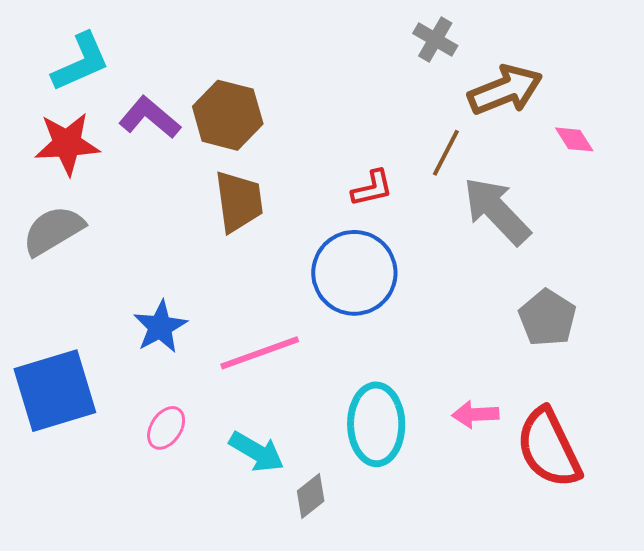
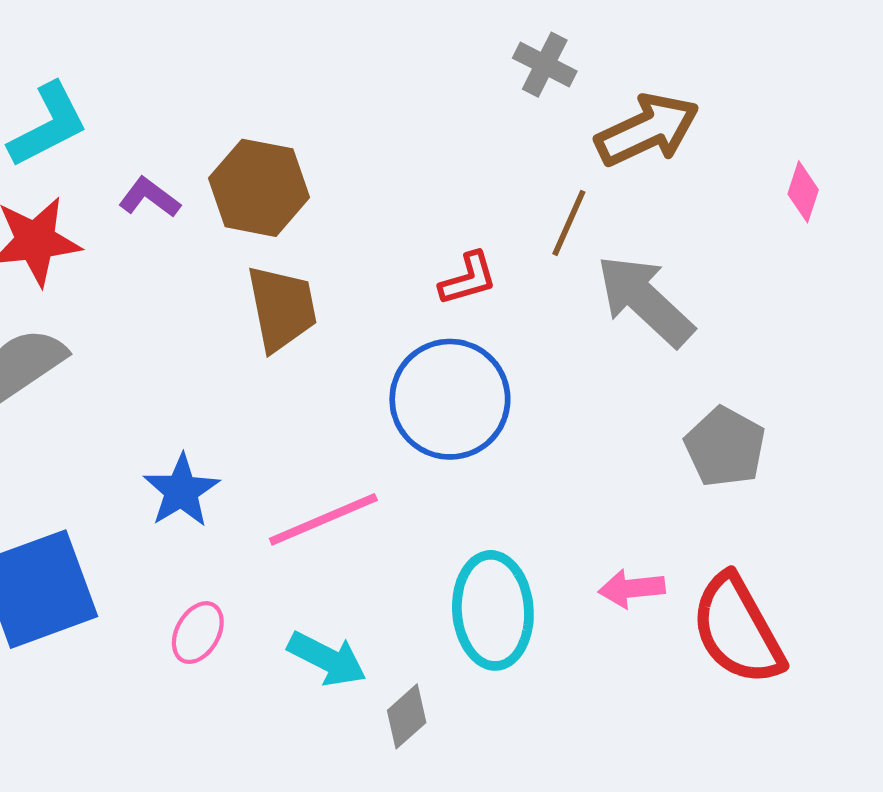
purple L-shape: (150, 118) -> (149, 197), size x0.7
pink diamond: (574, 139) -> (803, 192), moved, turned 54

